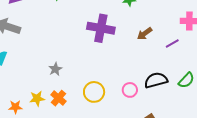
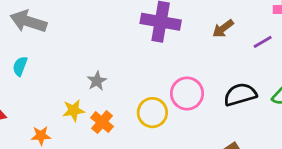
pink circle: (130, 90) -> (187, 93), moved, size x1.5
yellow star: (37, 98) -> (74, 110), moved

